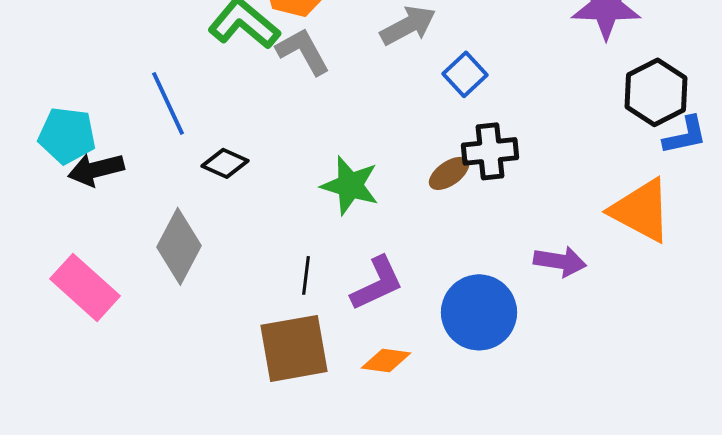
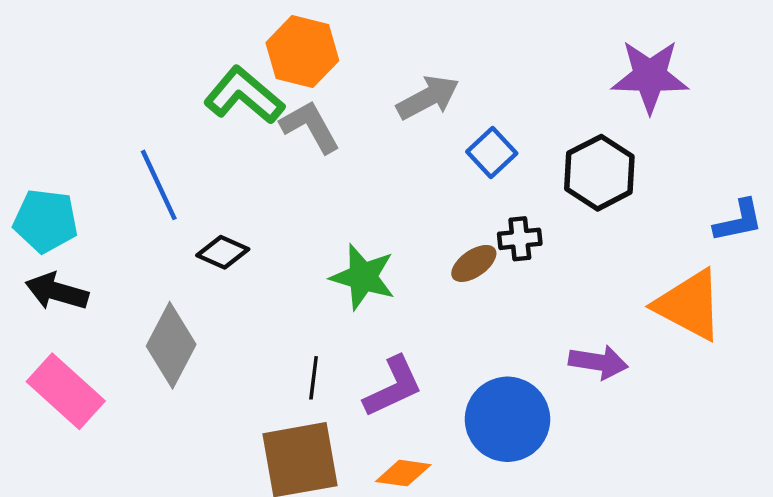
black hexagon: (656, 92) -> (599, 173), moved
black cross: (490, 151) -> (520, 239), size x0.7
black arrow: (96, 169) -> (57, 291), moved, turned 30

